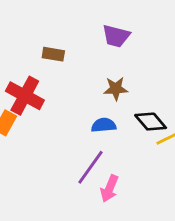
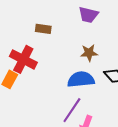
blue semicircle: (104, 125) -> (81, 79), size x1.5

